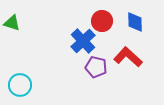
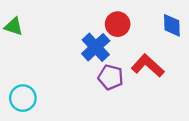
blue diamond: (135, 22) -> (172, 25), moved

